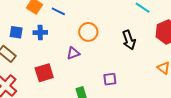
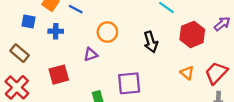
blue square: (16, 32) -> (28, 22), moved
purple square: (110, 79) -> (129, 83), size x1.6

